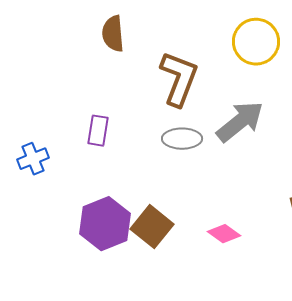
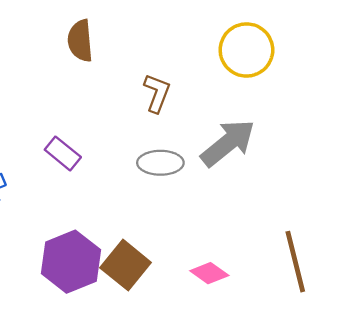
brown L-shape: (179, 79) -> (157, 93), size x0.6
purple rectangle: (98, 131) -> (63, 153), turned -60

